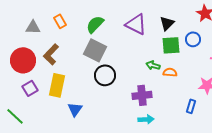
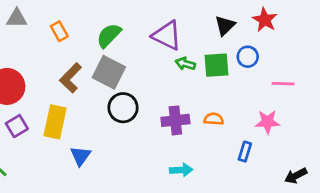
black triangle: (167, 23) -> (225, 26), moved
gray triangle: (33, 27) -> (17, 18), moved
brown L-shape: (51, 54) -> (71, 78), moved
green arrow: (153, 65) -> (185, 64), moved
orange semicircle: (170, 72) -> (214, 119), moved
purple cross: (142, 95) -> (175, 120), moved

